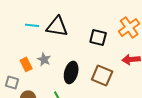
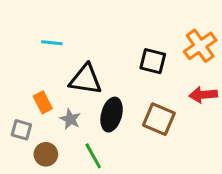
black triangle: (57, 26) -> (86, 79), moved
gray star: (44, 59) -> (70, 119), moved

